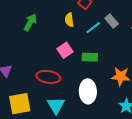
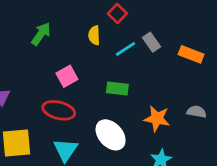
pink square: (65, 50) -> (67, 76), moved
white ellipse: (88, 91) -> (111, 135), turned -45

